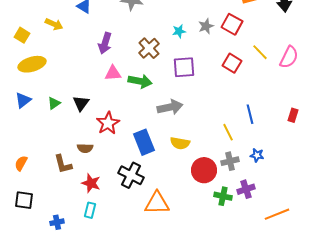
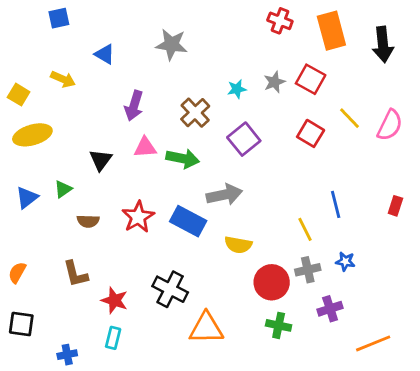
purple square: (184, 67) -> (244, 139), turned -35
blue triangle: (23, 100) -> (27, 197), moved
black triangle: (81, 103) -> (101, 160), moved
blue rectangle: (144, 142) -> (188, 221), moved, turned -40
brown semicircle: (85, 148) -> (88, 221), moved
green cross: (223, 196) -> (279, 325), moved

